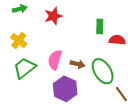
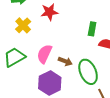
yellow cross: (19, 40) -> (23, 25), moved

